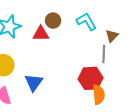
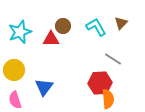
brown triangle: (112, 36) -> (121, 23), moved
gray line: (104, 54) -> (113, 59), turned -60

